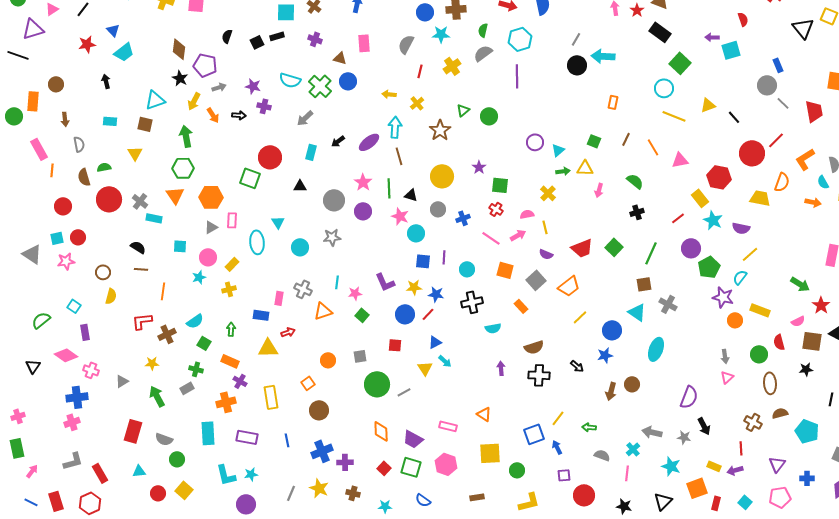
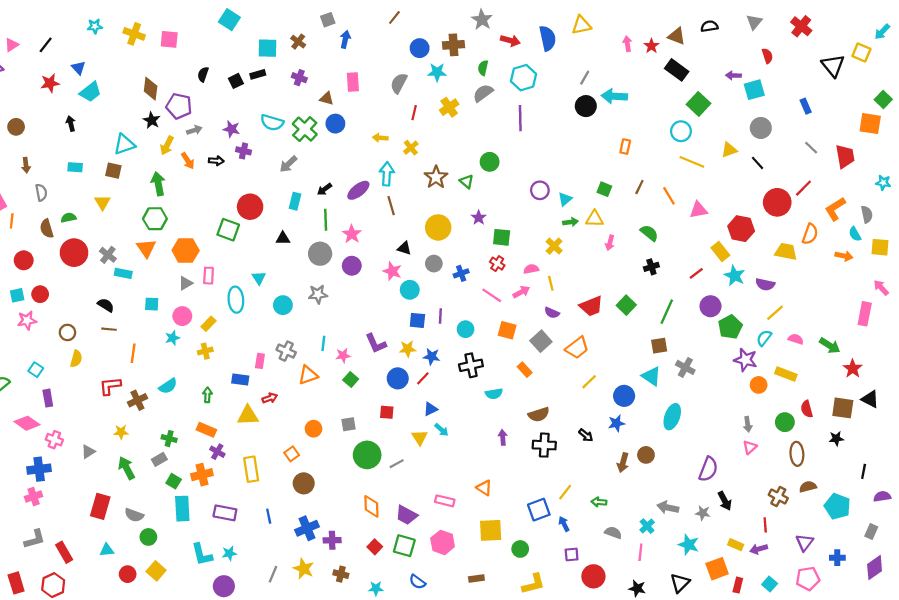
gray circle: (767, 85) -> (761, 128), moved
green triangle: (463, 110) -> (467, 182), moved, turned -40
green line: (389, 188) -> (326, 220), moved
pink semicircle: (798, 321) -> (796, 339), moved, turned -136
green square: (204, 343) -> (174, 481), moved

